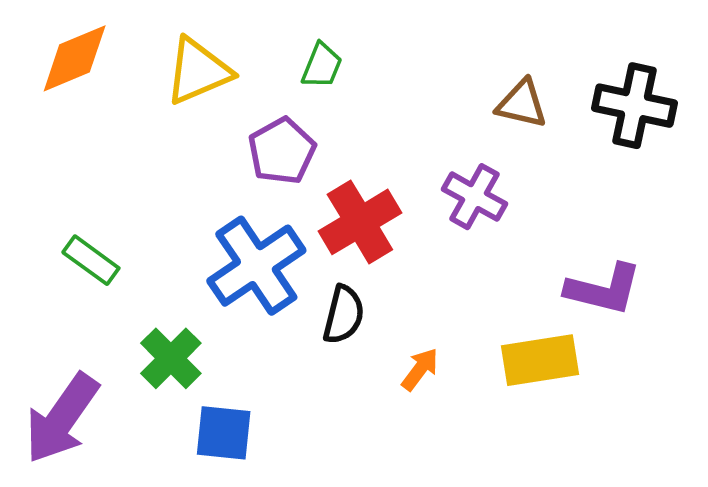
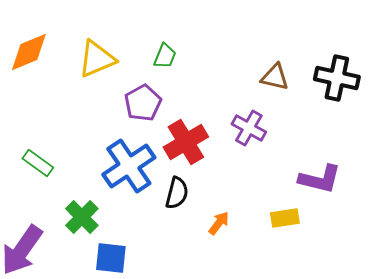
yellow rectangle: (540, 360) -> (285, 218), size x0.7

